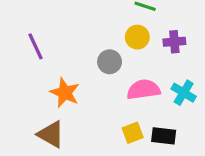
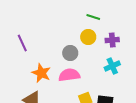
pink semicircle: (143, 90) -> (69, 75), moved
cyan cross: (184, 93) -> (112, 66), moved, turned 35

